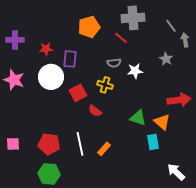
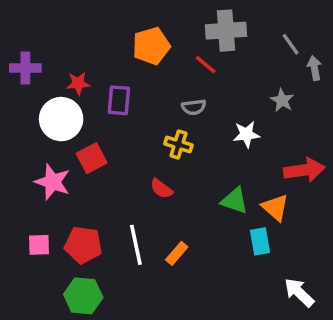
white star: (135, 71) -> (246, 134), moved
white circle: (51, 77) -> (61, 119), moved
pink star: (14, 80) -> (53, 182), moved
red square: (78, 93) -> (92, 158), moved
pink square: (13, 144) -> (39, 245), moved

